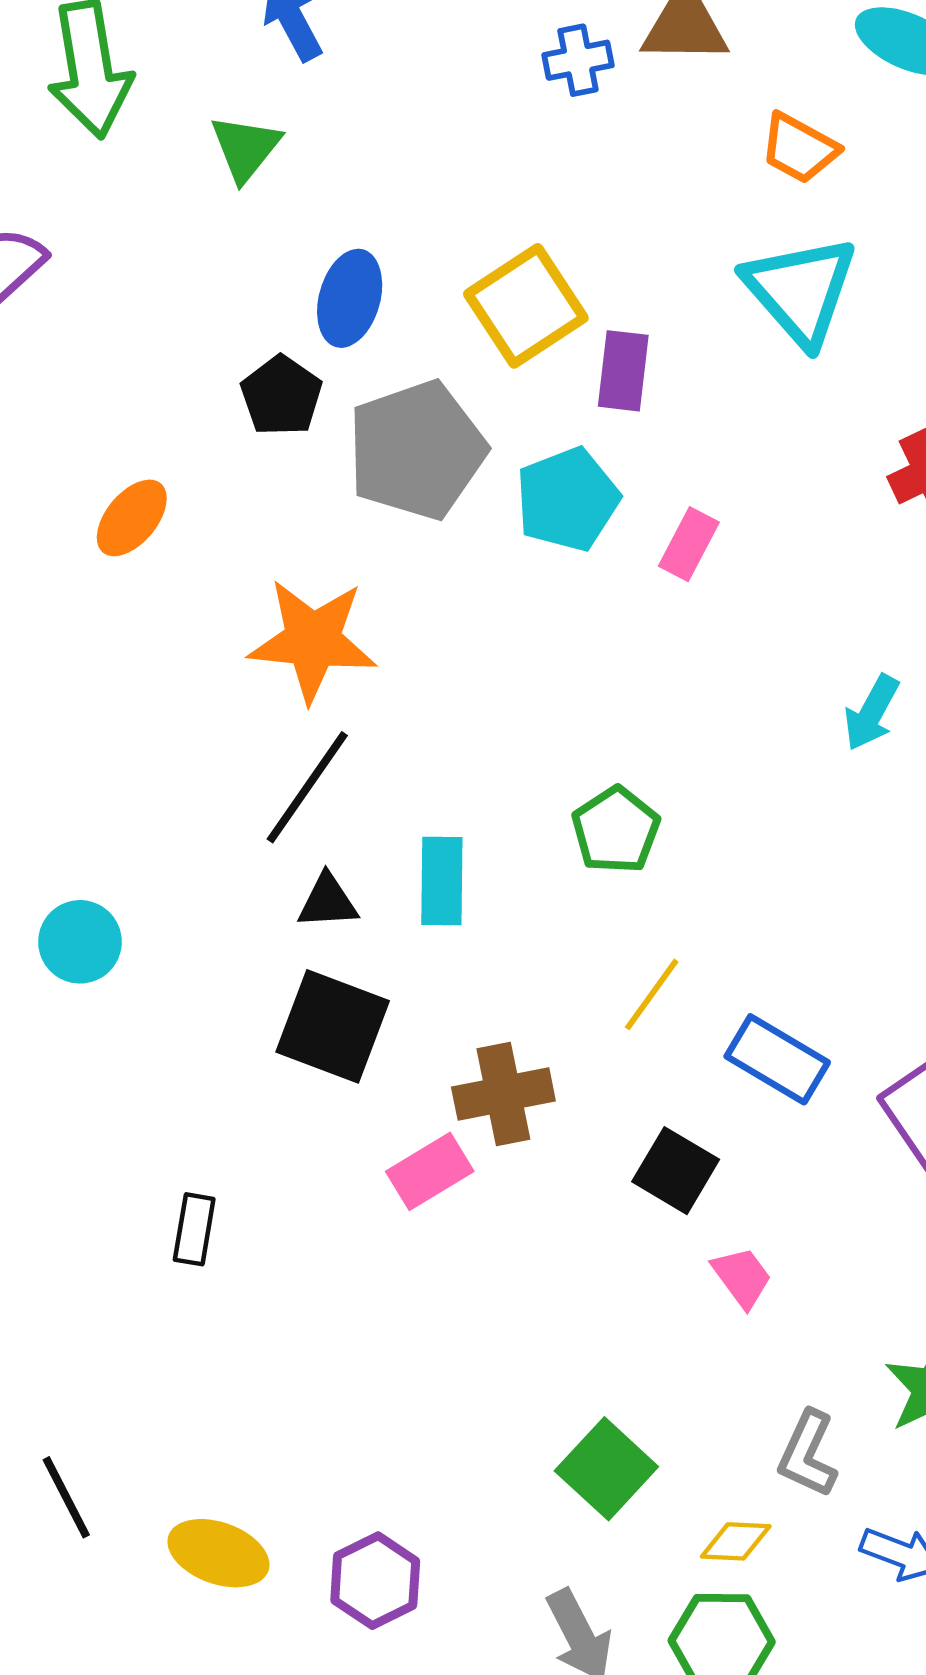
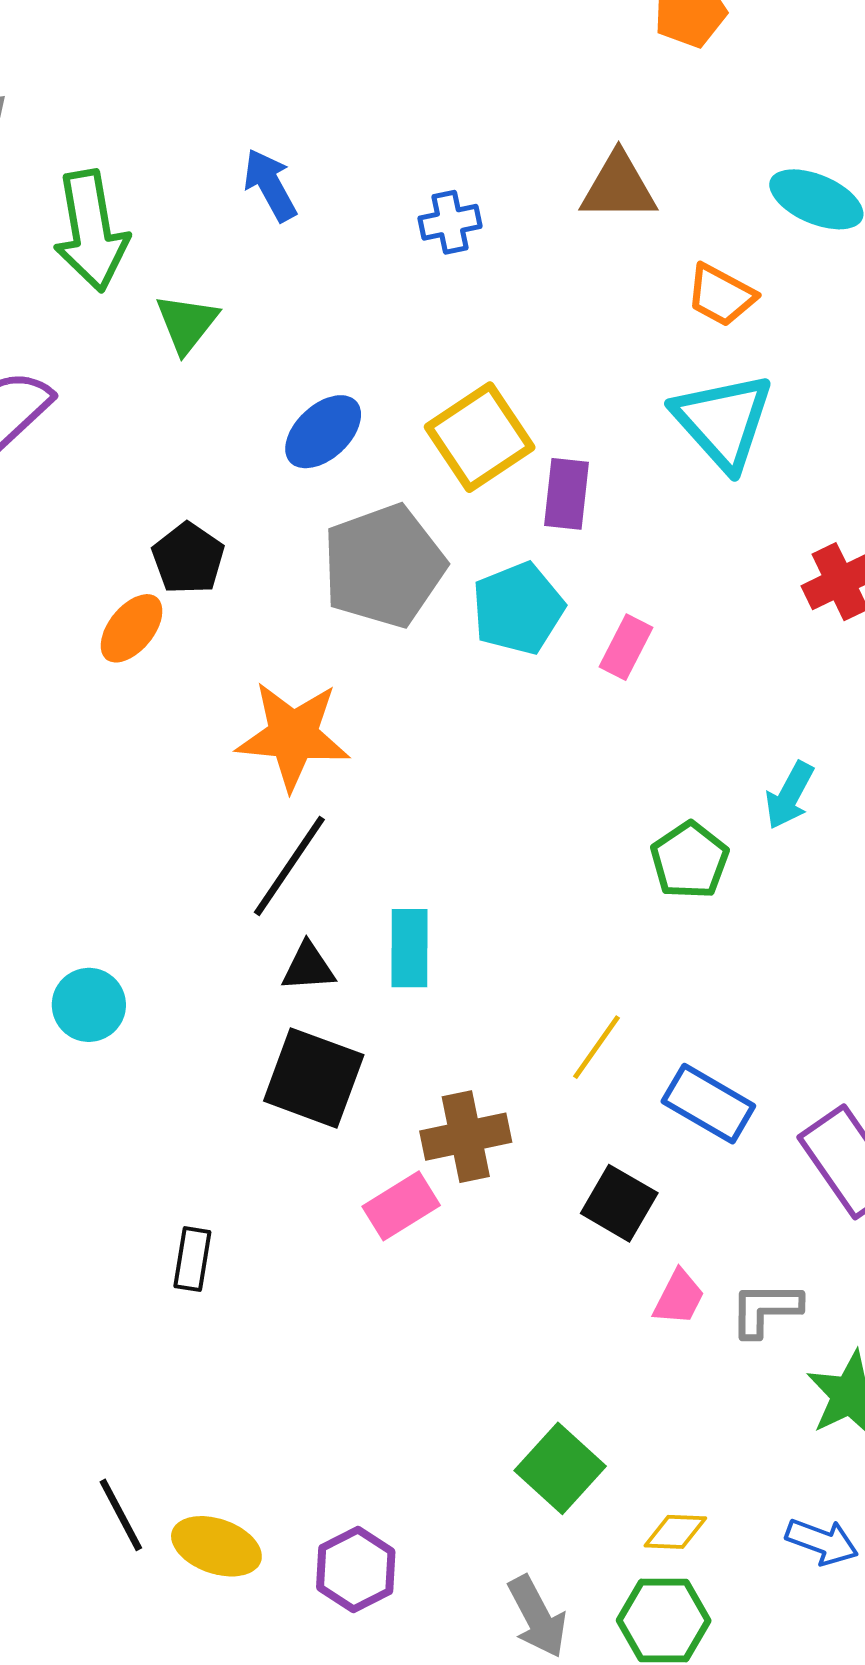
blue cross: (578, 60) -> (450, 222), moved
green triangle: (245, 148) -> (187, 323), moved
blue ellipse: (350, 298) -> (323, 432), turned 32
black pentagon: (281, 396) -> (188, 558), moved
green pentagon: (616, 830) -> (690, 860), moved
pink trapezoid: (742, 1277) -> (679, 1297), turned 64
gray L-shape: (808, 1454) -> (766, 1309), moved, turned 66
black line: (66, 1497) -> (121, 1515), moved

